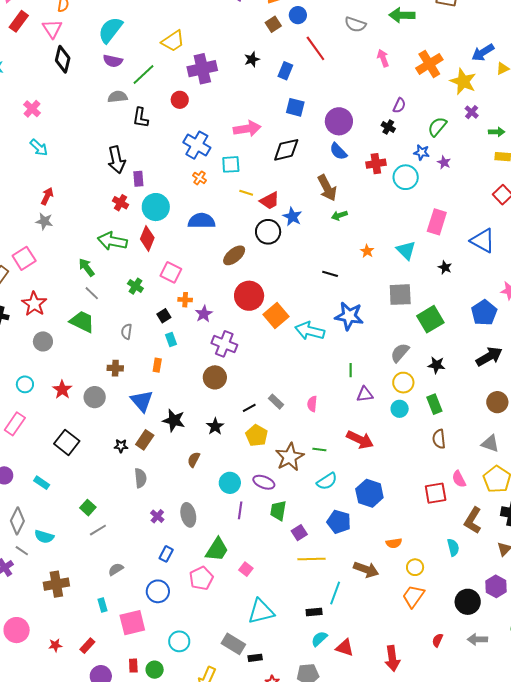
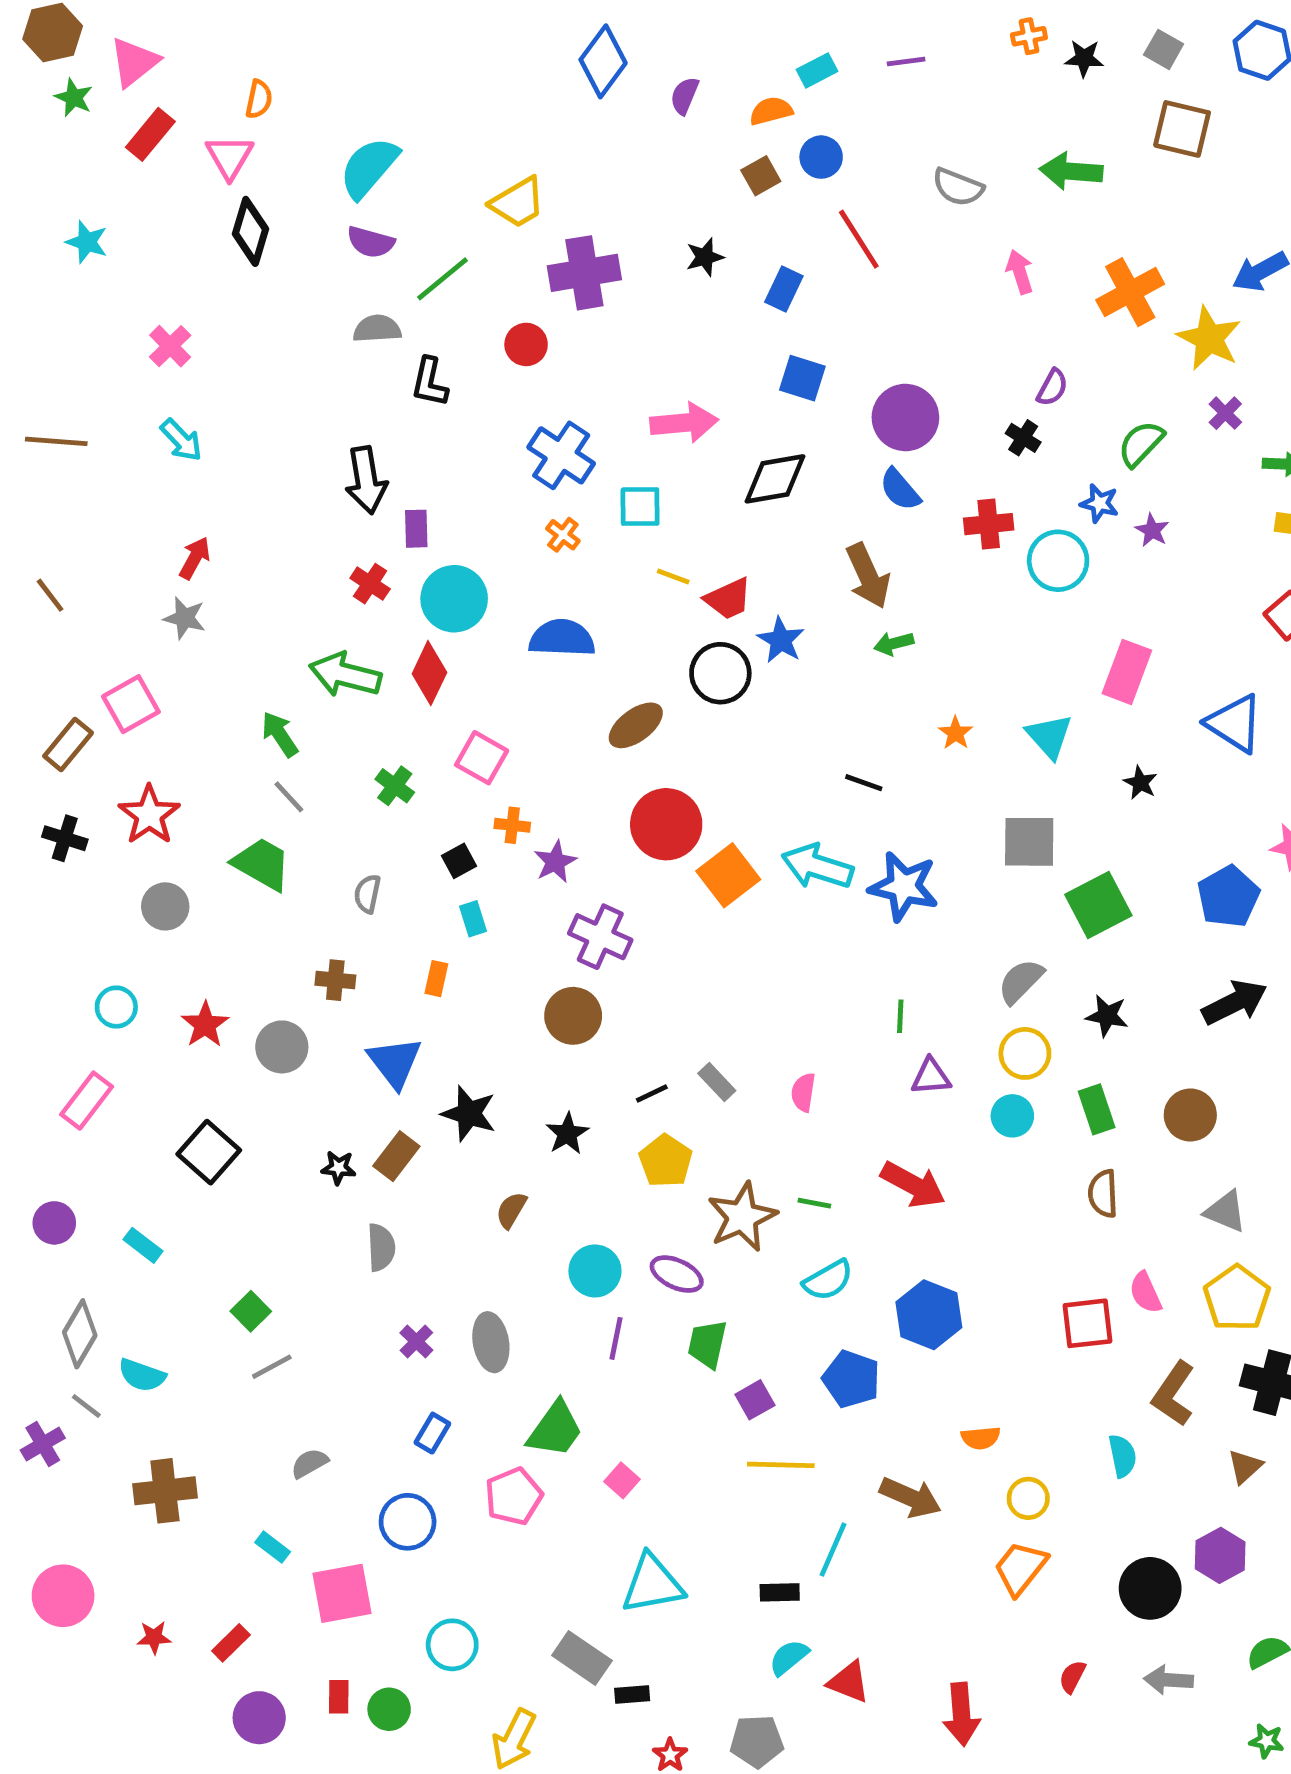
cyan arrow: (310, 331) -> (817, 866), moved
brown circle: (497, 402) -> (1190, 1115), moved
cyan rectangle: (102, 605) -> (273, 1547), turned -40

